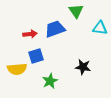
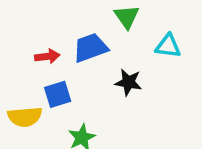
black star: (83, 67) -> (128, 82), moved

